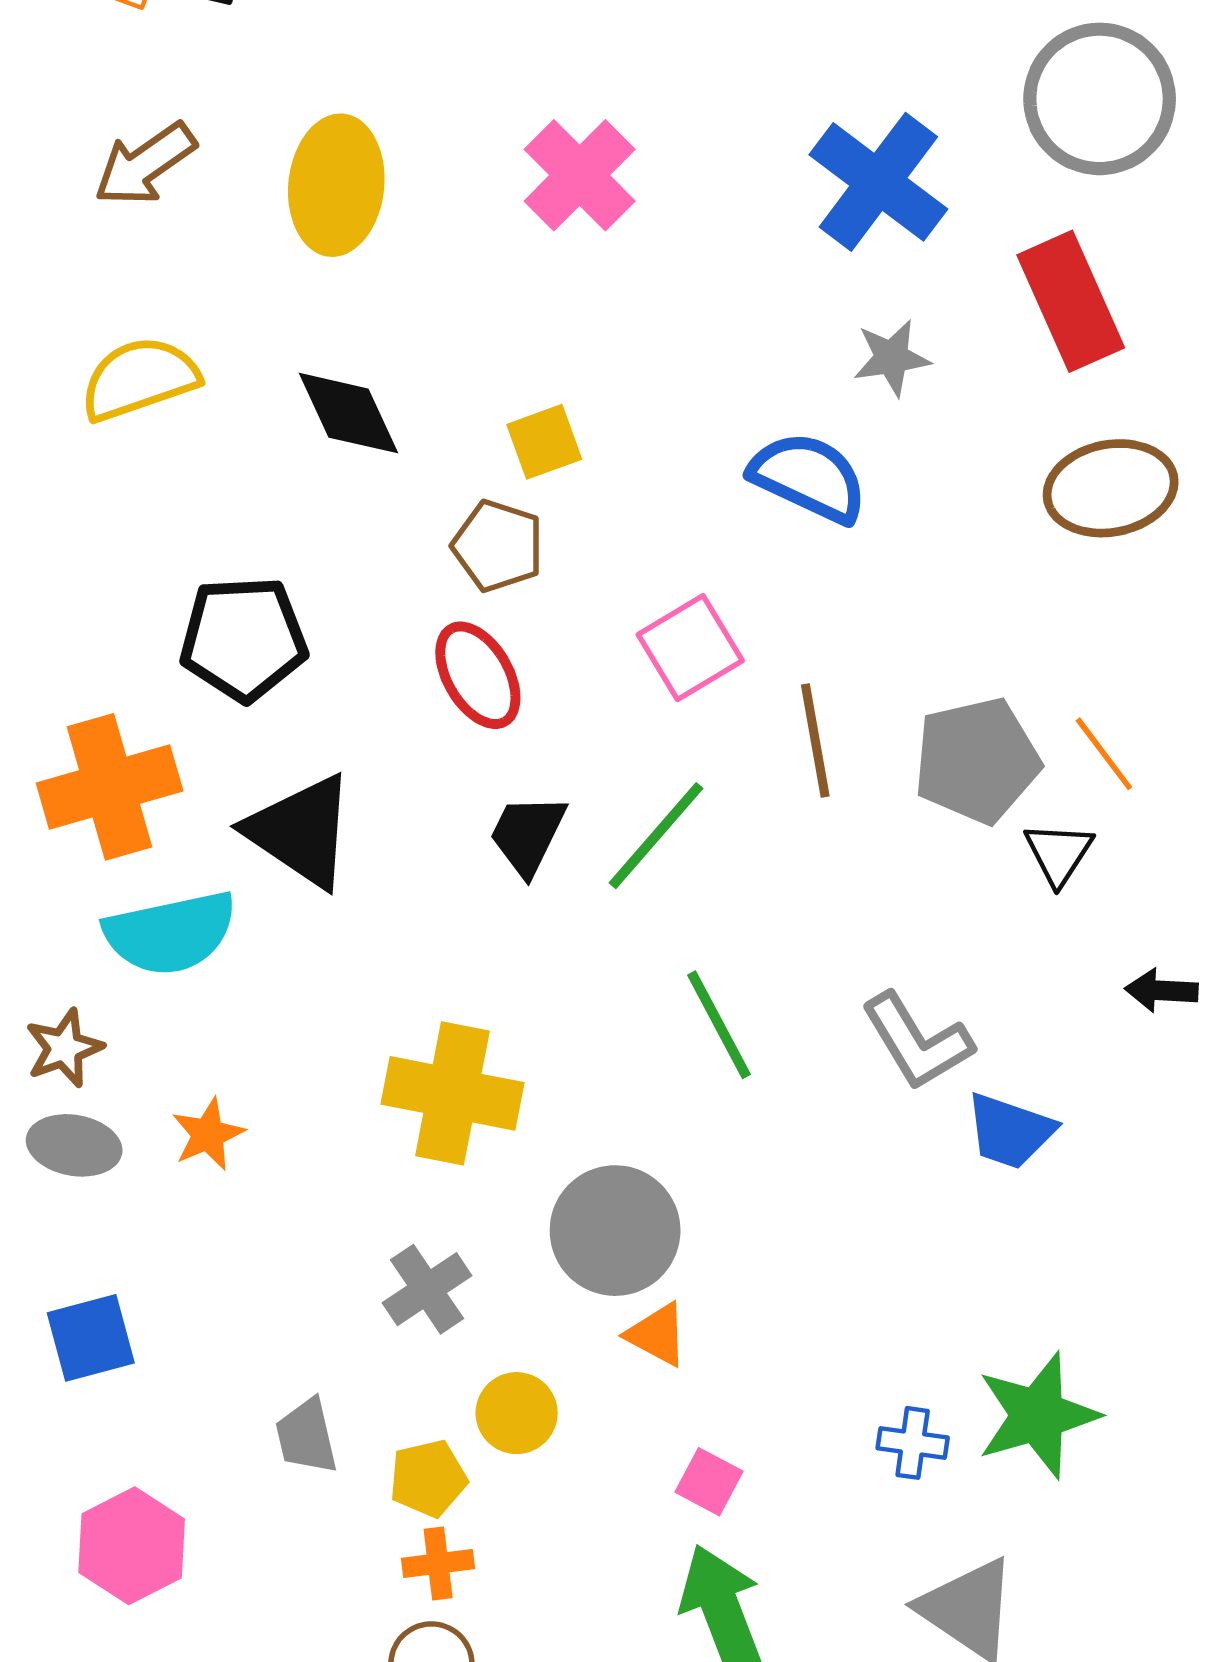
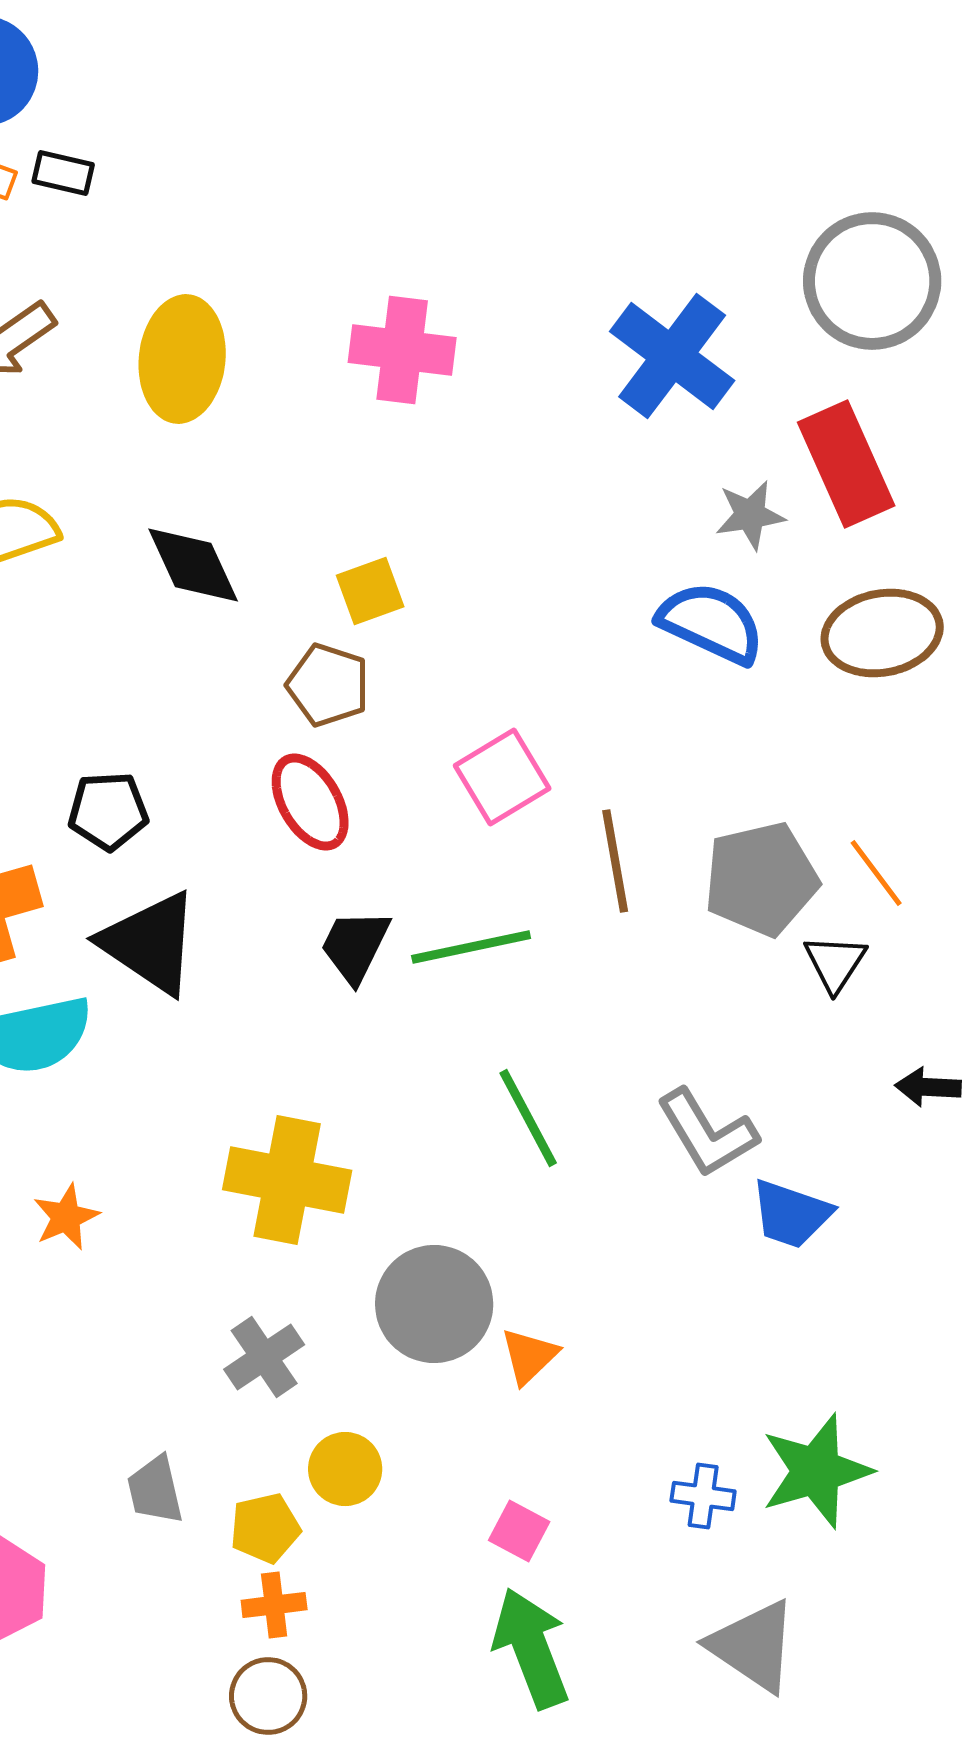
pink cross: (580, 175) -> (402, 350), turned -38
gray star: (892, 358) -> (750, 515), moved
blue semicircle: (809, 477) -> (711, 623), moved
black pentagon: (243, 639) -> (108, 811), moved, size x0.7
green line: (656, 836) -> (471, 947), turned 37
orange triangle: (657, 1335) -> (529, 1356), moved, turned 48

